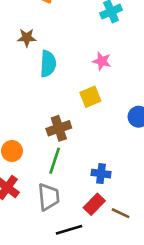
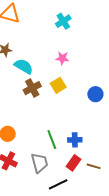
cyan semicircle: (48, 64) -> (24, 66), turned -54
brown cross: (59, 128) -> (32, 88), moved
green line: (55, 161) -> (52, 140), moved, turned -30

